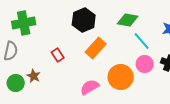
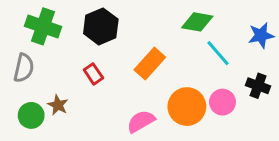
black hexagon: (84, 20) -> (101, 26), moved
green cross: (24, 23) -> (43, 26), turned 30
pink circle: (145, 64) -> (222, 102), moved

